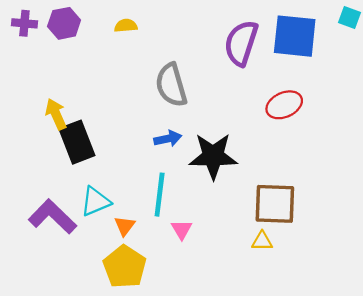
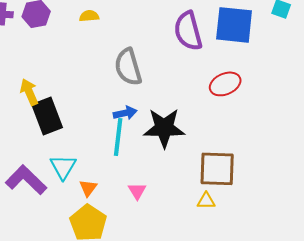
purple semicircle: (241, 43) -> (188, 31), turned -33
cyan line: (160, 195) -> (118, 137), moved
cyan triangle: (96, 201) -> (63, 167), turned -36

